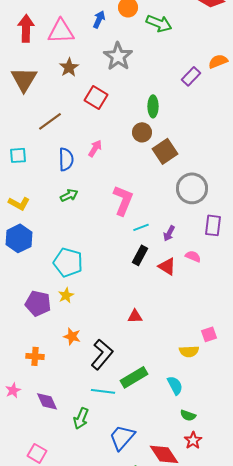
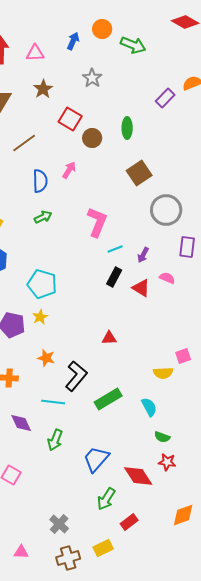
pink triangle: (61, 31) -> (35, 53), size x0.7
gray star: (118, 56) -> (92, 78), size x0.7
brown circle: (142, 132) -> (92, 138), moved
cyan line: (103, 391) -> (53, 402), moved
red star: (193, 440) -> (167, 462), turned -30

